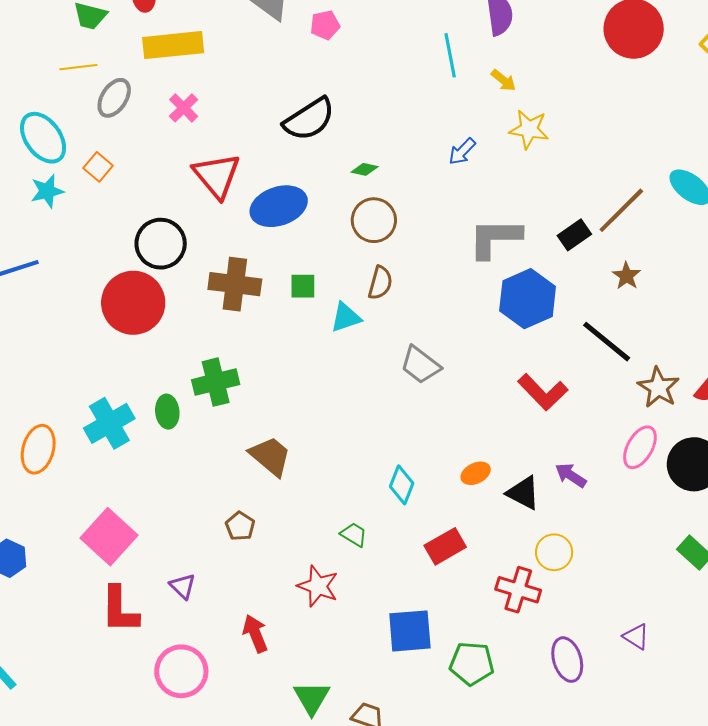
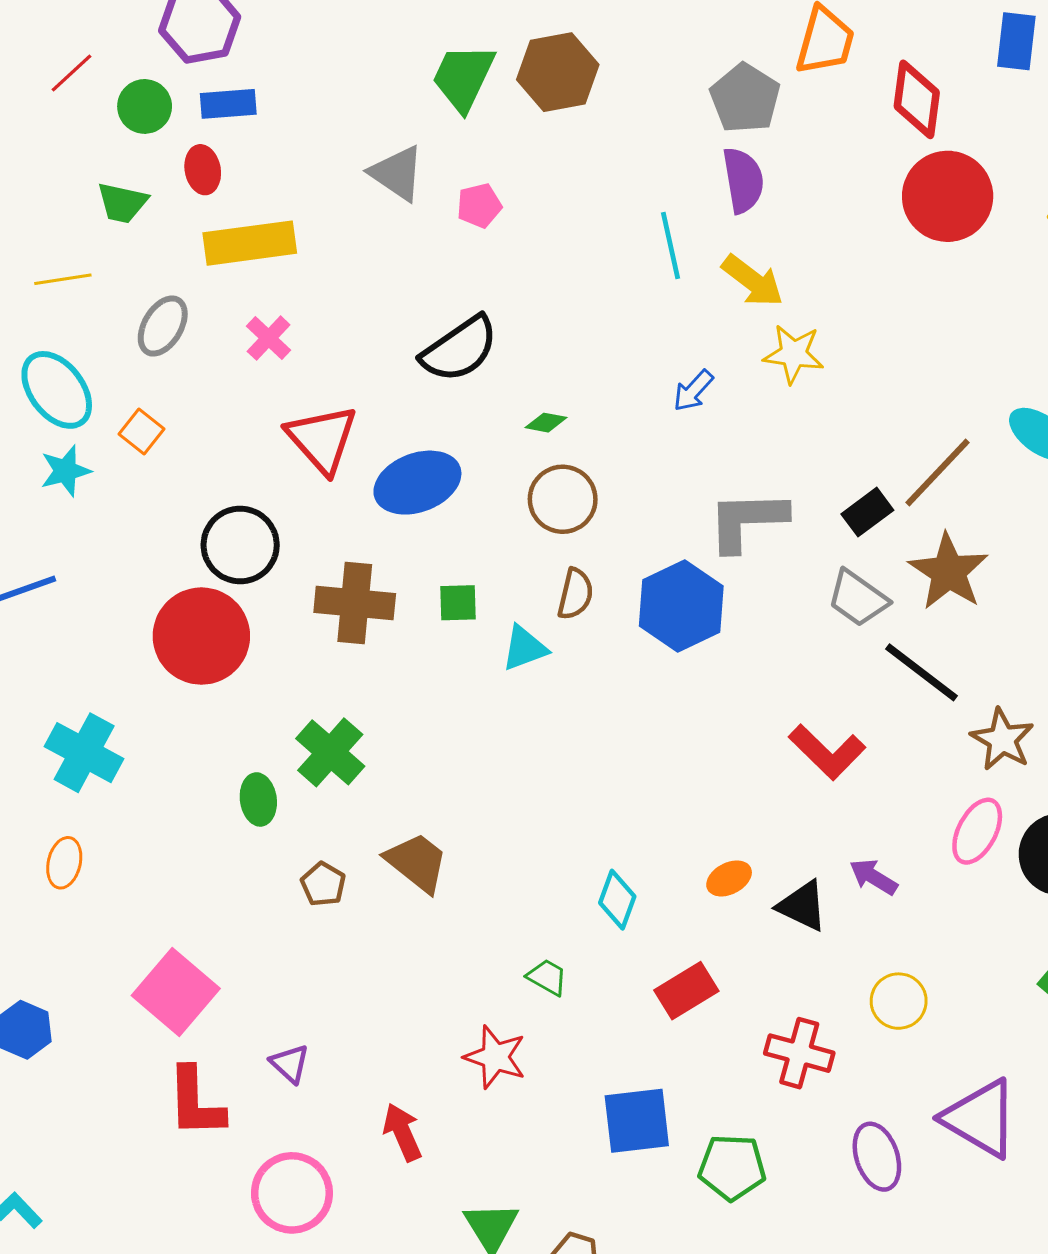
yellow line: (78, 67) -> (63, 279), moved
yellow arrow: (503, 80) -> (753, 281), size x1.6
brown star: (626, 276) -> (949, 572), size x1.8
blue hexagon: (528, 299) -> (681, 606), moved
gray trapezoid: (420, 365) -> (858, 598), moved
green cross: (216, 382) -> (330, 752), turned -33
cyan cross: (109, 423) -> (84, 753), moved, turned -30
orange ellipse: (38, 449) -> (64, 863), size x0.7
brown pentagon: (240, 526) -> (323, 884), moved
yellow circle: (554, 552) -> (899, 1001), moved
purple triangle: (636, 637) -> (980, 1118), size x2.0

